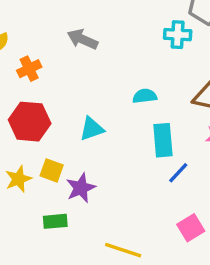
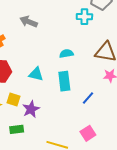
cyan triangle: (92, 129) -> (36, 74), turned 35
cyan rectangle: (163, 140) -> (64, 81), moved
pink square: (191, 228) -> (88, 133), moved

